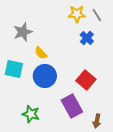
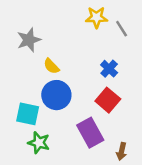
gray line: (97, 15) -> (122, 29), moved
blue cross: (87, 38) -> (109, 69), moved
cyan square: (14, 69) -> (28, 114), moved

